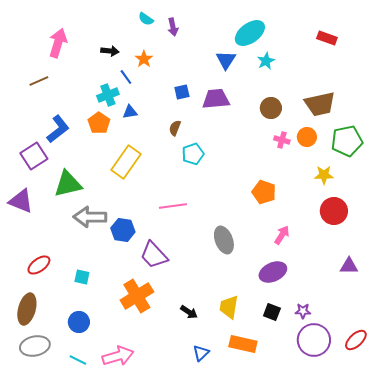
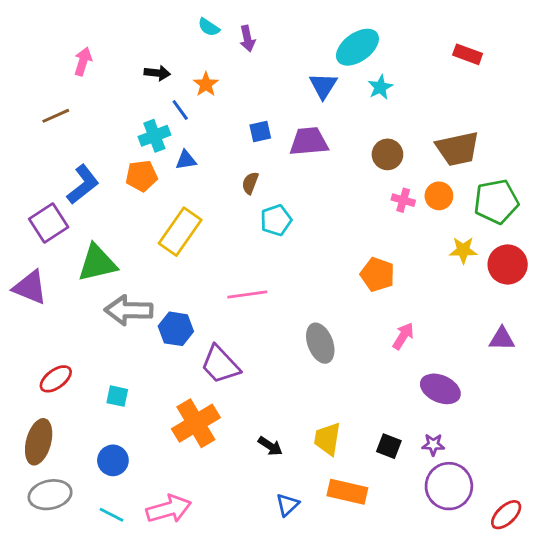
pink arrow: (58, 43) -> (83, 61), size x0.7
orange pentagon: (99, 123) -> (142, 176), turned 30
red circle: (334, 211) -> (508, 264), moved
purple triangle: (349, 266) -> (502, 339), moved
purple ellipse: (273, 272) -> (440, 389), moved, turned 48
red ellipse: (356, 340) -> (506, 515), moved

